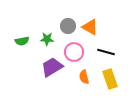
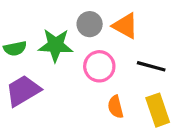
green star: (47, 39) -> (56, 45), size x1.5
purple trapezoid: (52, 67) -> (23, 91), moved

